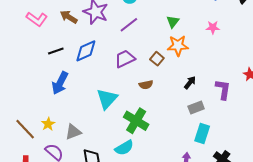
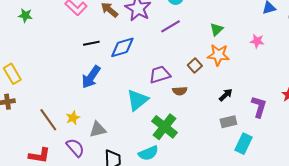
purple trapezoid: (125, 59) -> (160, 75), moved
cyan rectangle: (202, 133) -> (243, 144), moved

